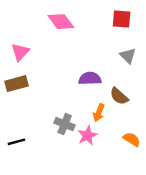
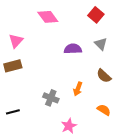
red square: (122, 19) -> (96, 15), turned 35
purple semicircle: (90, 78) -> (73, 49), moved
brown semicircle: (119, 96) -> (104, 76), moved
pink star: (87, 135) -> (69, 126), moved

